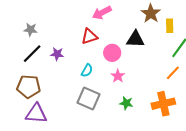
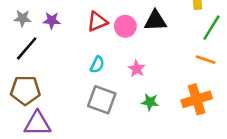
pink circle: (112, 53) -> (125, 26), moved
purple star: (57, 54) -> (52, 20), moved
orange line: (173, 73) -> (206, 60), turned 70

